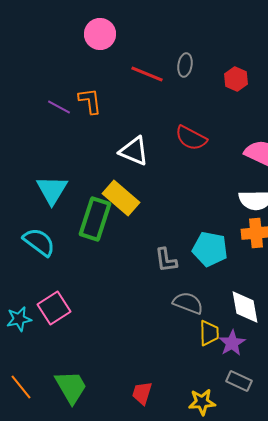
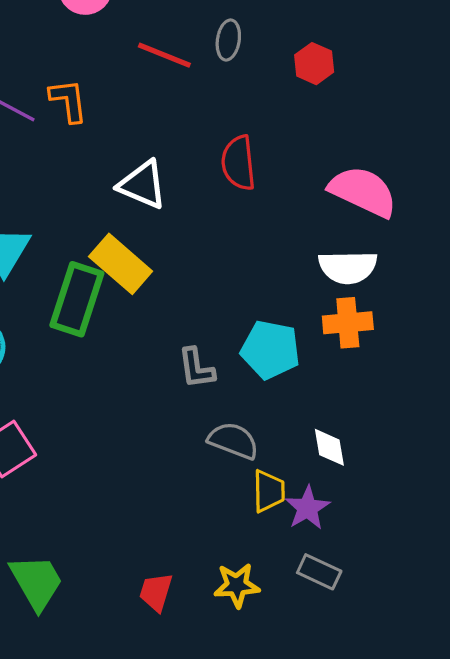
red semicircle: (191, 138) -> (238, 163), turned 56
white diamond: (245, 307) -> (329, 447), size x0.7
yellow star: (202, 402) -> (237, 585), moved

